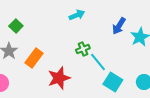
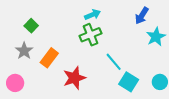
blue arrow: (119, 26) -> (142, 16), moved
green cross: (83, 49) -> (91, 35), moved, size x1.5

